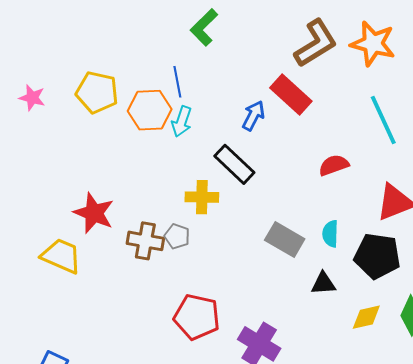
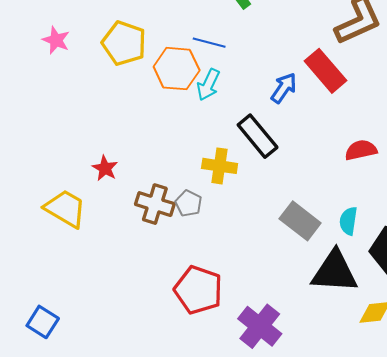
blue line: (177, 82) -> (209, 43), turned -72
red star: (94, 213) -> (105, 168), size x0.6
black triangle: (323, 283) -> (335, 272), size x1.8

